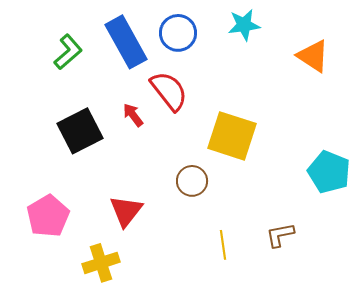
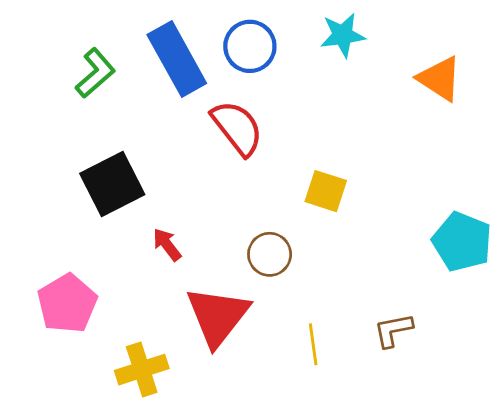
red arrow: (133, 115) -> (167, 244), moved
yellow square: (232, 136) -> (326, 191), size x0.6
red triangle: (126, 211) -> (218, 316), moved, size x1.4

